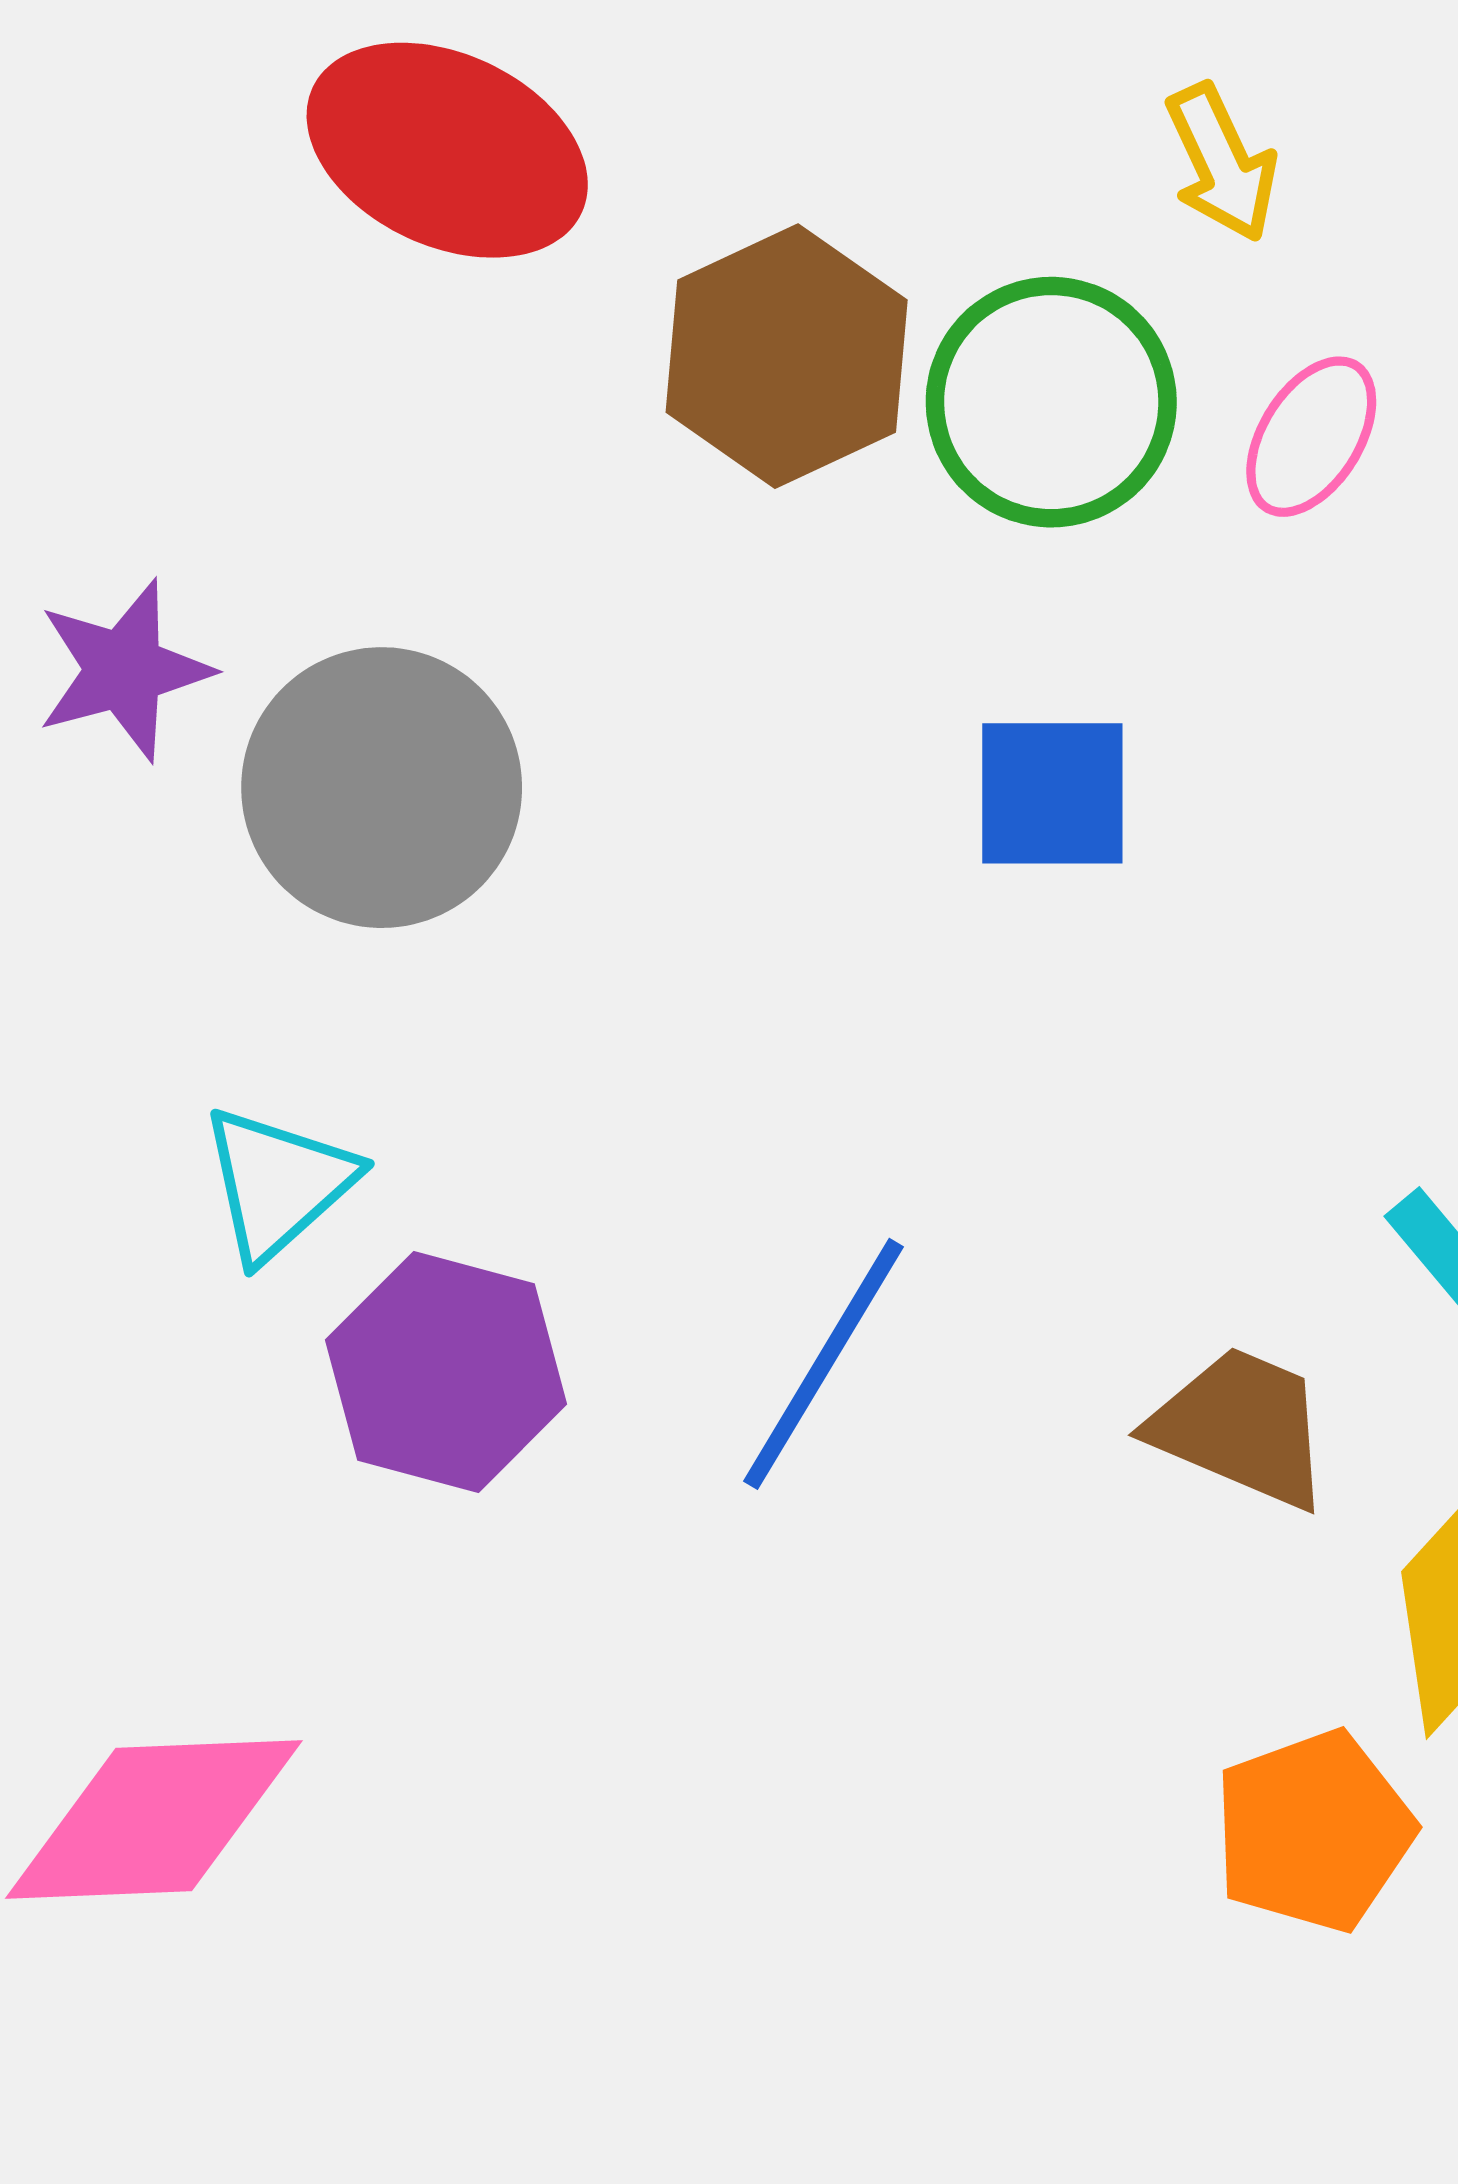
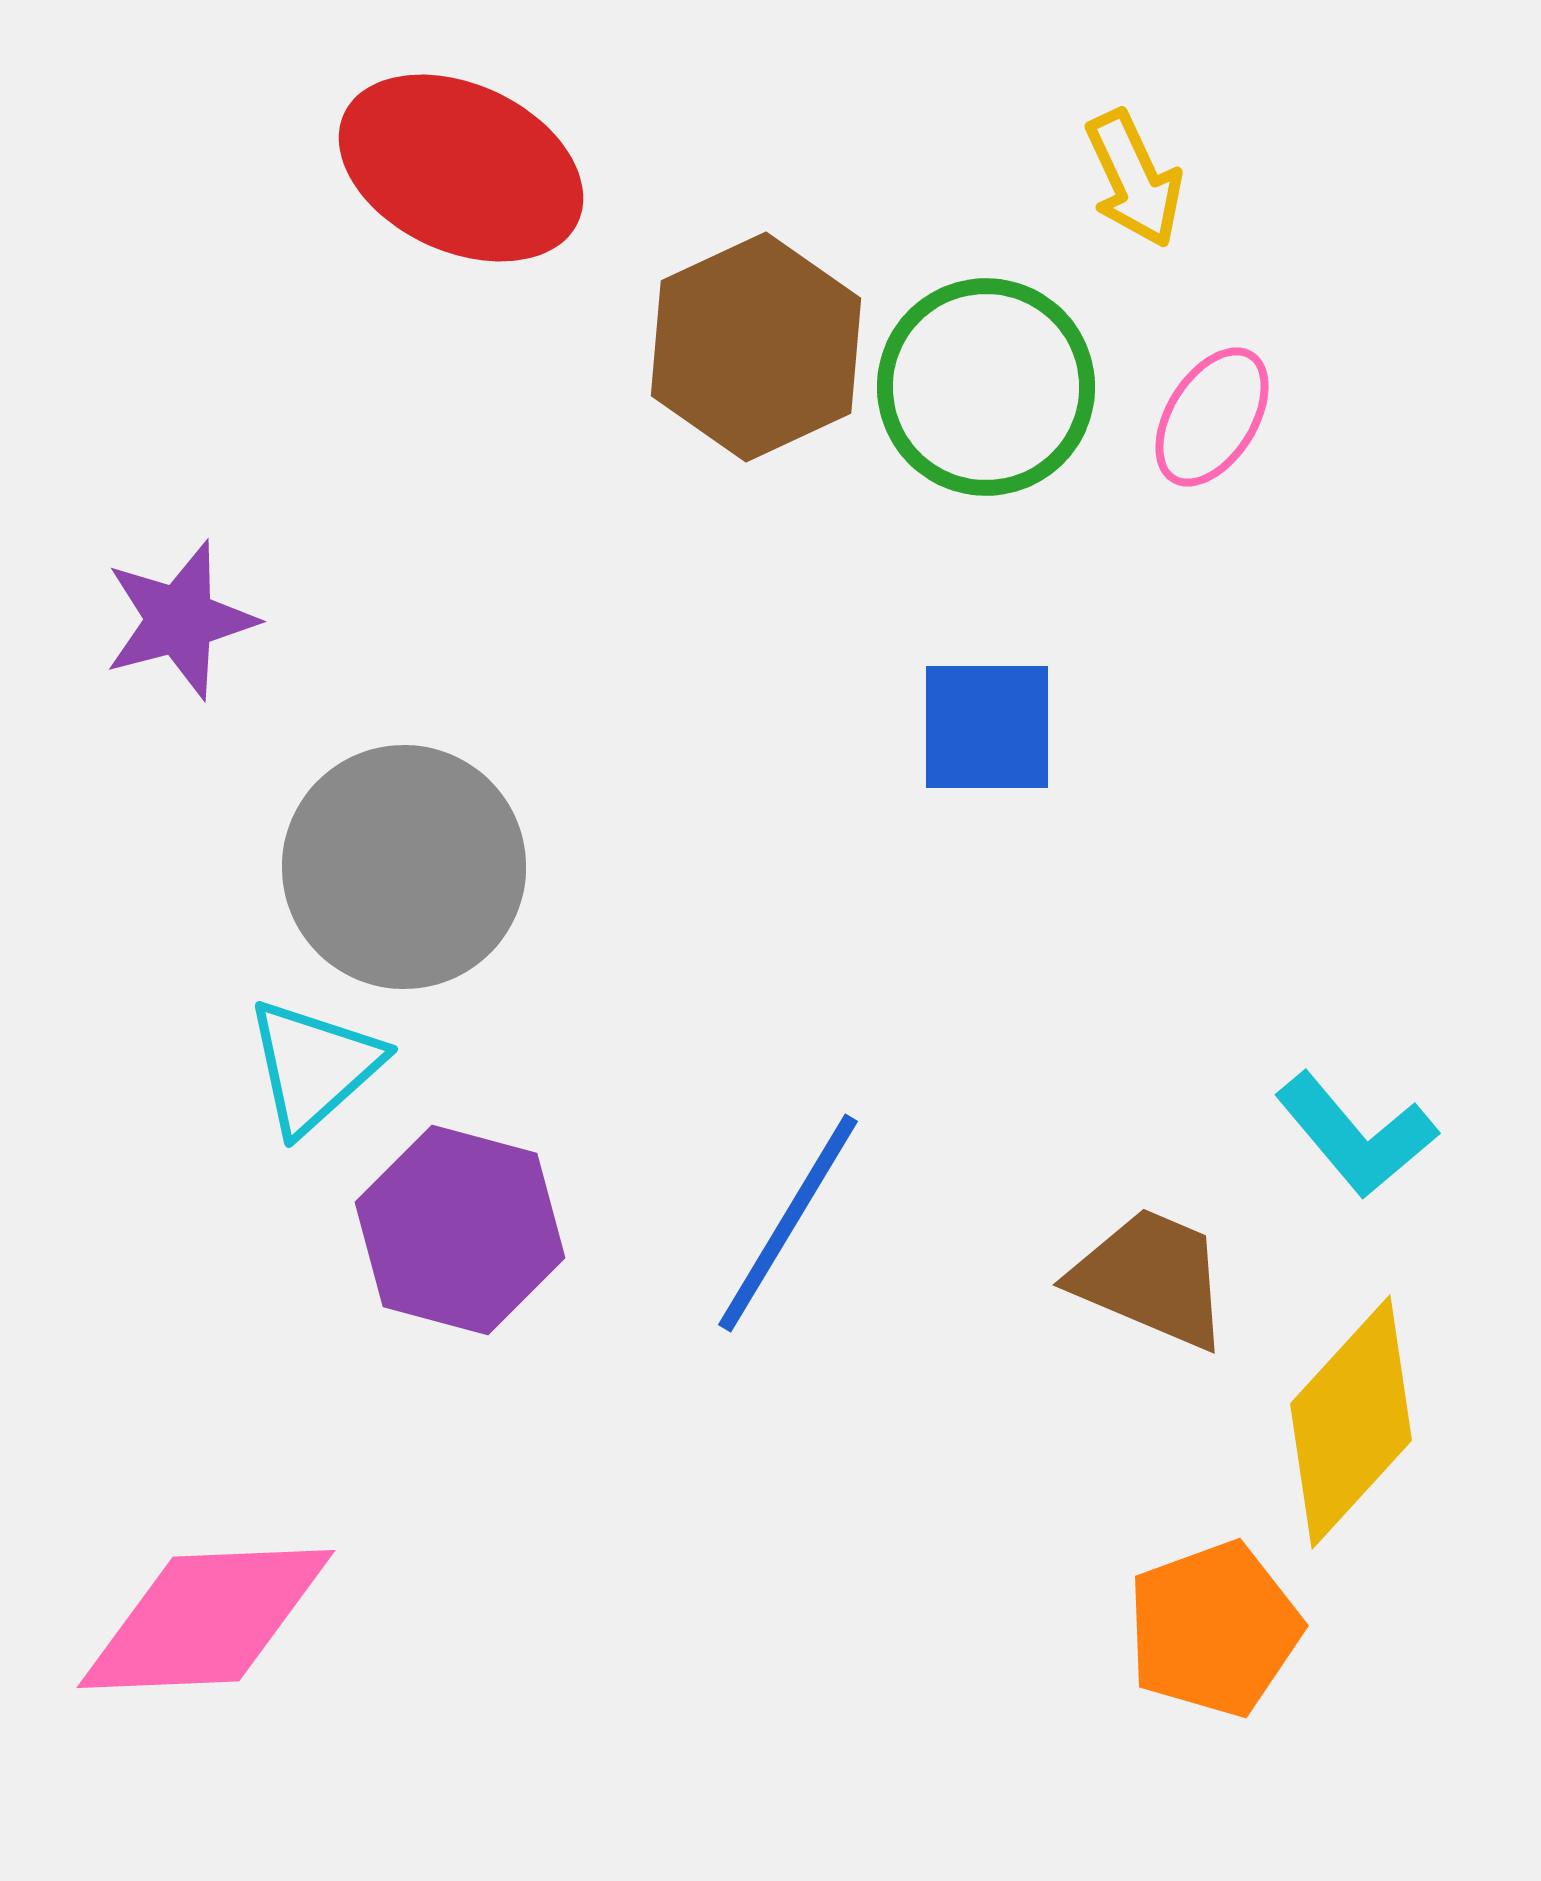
gray circle: (382, 788) -> (404, 867), moved

